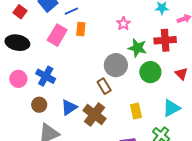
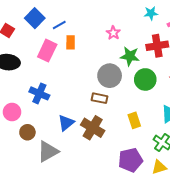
pink circle: (18, 79) -> (12, 112), moved
brown rectangle: (104, 86) -> (100, 98), turned -42
brown circle: (39, 105) -> (27, 132), moved

